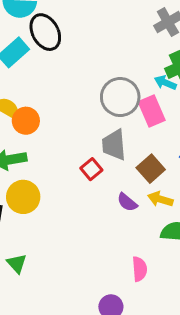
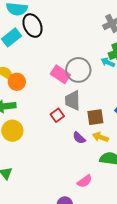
pink rectangle: (152, 111) -> (60, 74), moved, turned -36
brown square: (151, 169) -> (95, 117), turned 30
pink semicircle: (140, 269) -> (85, 181), turned 56

